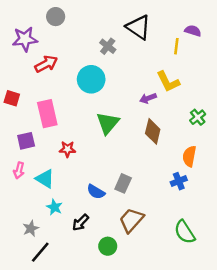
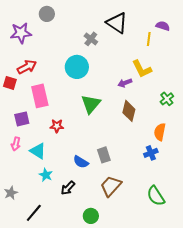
red arrow: (46, 64) -> (27, 67), moved
gray rectangle: (123, 183) -> (104, 155), turned -42
gray star: (31, 228) -> (11, 193), moved
green circle: (108, 246) -> (91, 216), moved

